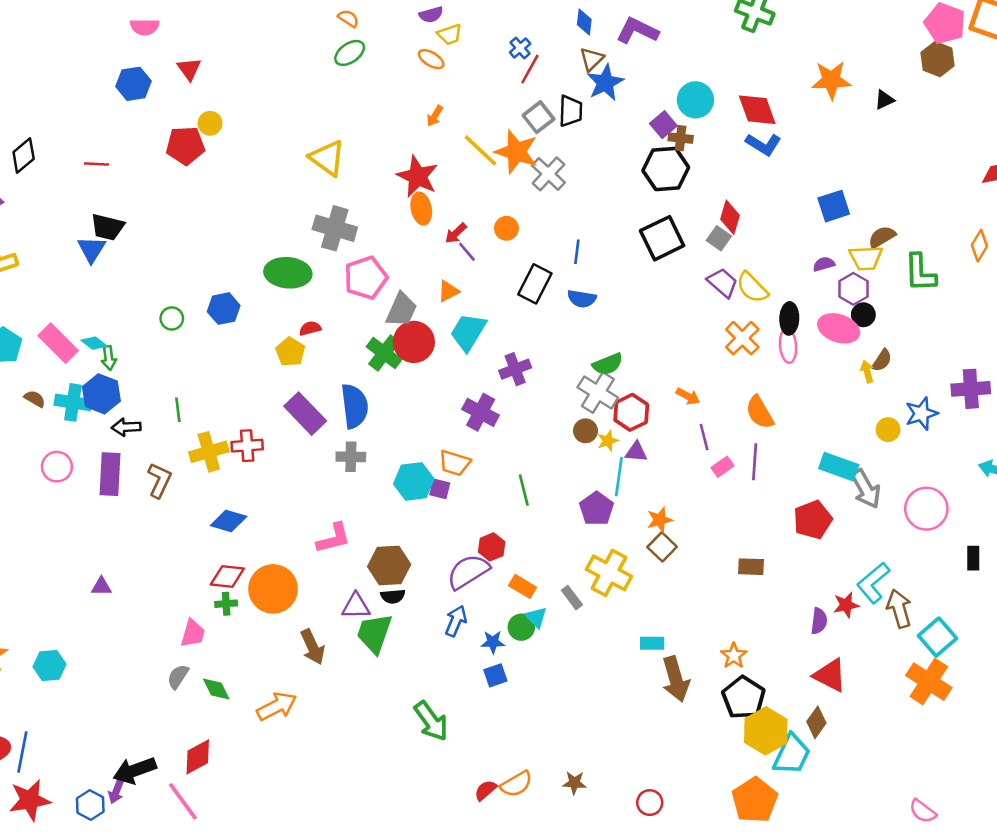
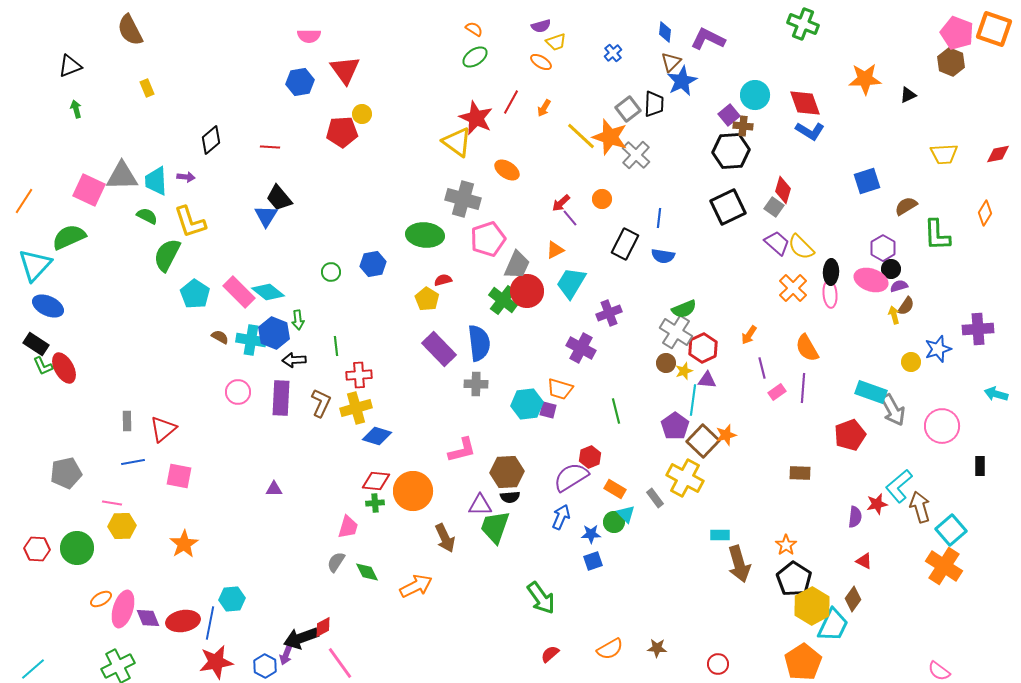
red triangle: (189, 69) -> (345, 70), size x1.5
red line: (530, 69) -> (511, 102), moved
red star: (418, 176) -> (476, 118), moved
orange ellipse: (421, 209) -> (507, 170), moved, turned -45
black trapezoid: (108, 227) -> (279, 198), turned 36
yellow trapezoid: (866, 258) -> (944, 154), moved
purple semicircle: (824, 264) -> (899, 286), moved
cyan diamond: (94, 343) -> (268, 292), size x1.5
green arrow: (109, 358) -> (298, 320), moved
orange arrow: (688, 396) -> (749, 335), turned 96
red cross: (247, 446) -> (359, 375), moved
yellow cross: (209, 452) -> (356, 408), moved
brown square: (662, 547) -> (703, 441), moved, size x1.4
cyan hexagon: (50, 665) -> (232, 599), moved
red triangle: (830, 675) -> (864, 561), size x0.6
red diamond: (198, 757) -> (323, 627), moved, size x0.7
red semicircle: (485, 790) -> (550, 654), moved

